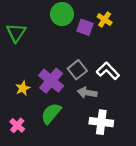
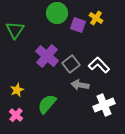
purple cross: (51, 81) -> (47, 56), moved
yellow star: (23, 88) -> (17, 90), moved
white cross: (101, 122) -> (104, 105), moved, turned -30

